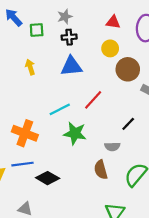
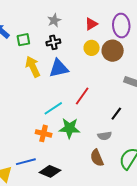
gray star: (65, 17) -> (54, 20), moved
red triangle: (113, 22) -> (91, 24), turned -32
yellow arrow: (30, 67) -> (33, 67), moved, size x1.5
brown circle: (128, 69) -> (113, 51), moved
orange cross: (25, 133) -> (44, 133), moved, size x0.7

